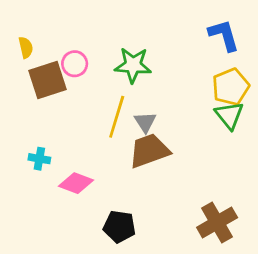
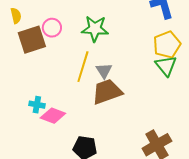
cyan cross: (39, 159) -> (37, 105), moved

